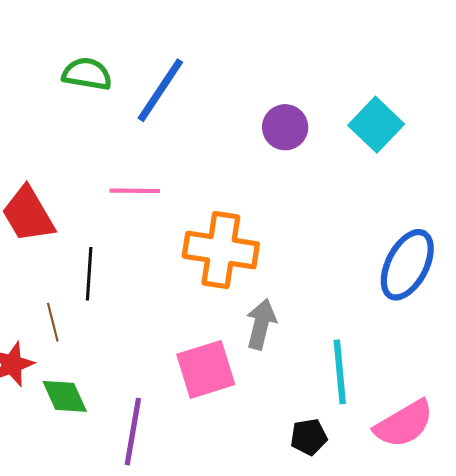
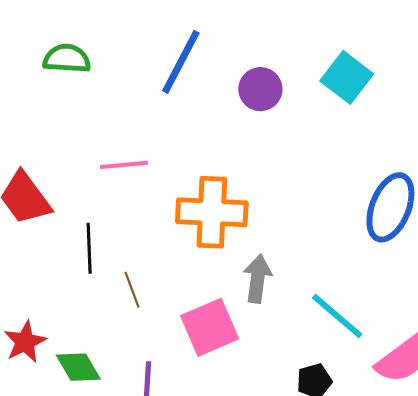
blue line: (160, 90) -> (181, 62), moved
brown line: (53, 322) -> (132, 290), moved
cyan line: (340, 372) -> (337, 316), turned -38

